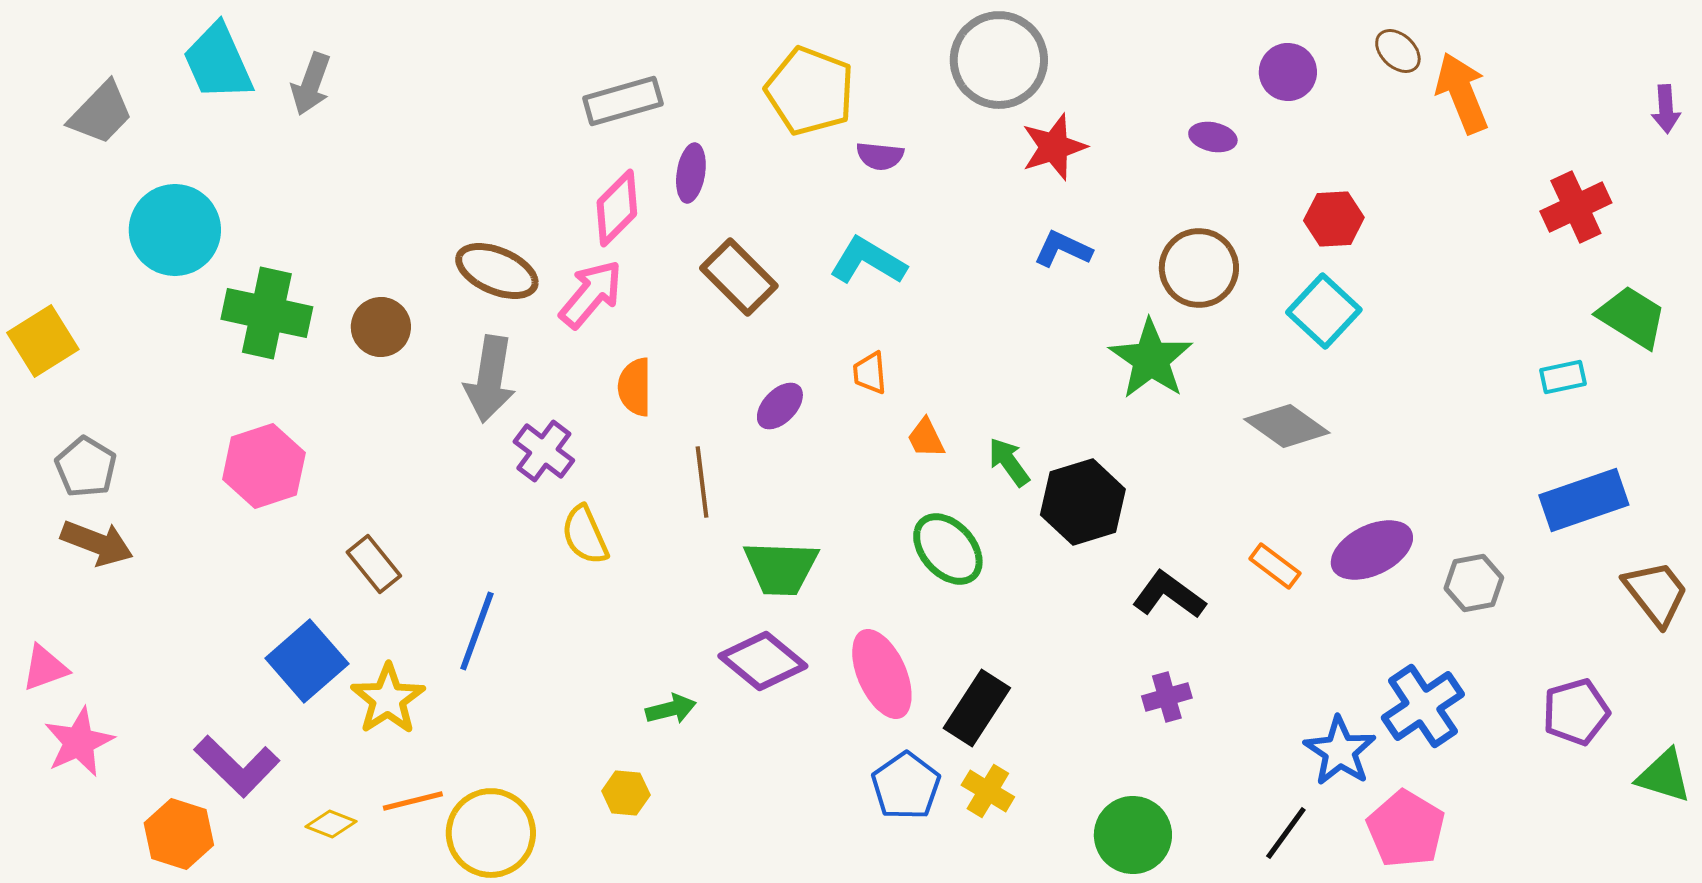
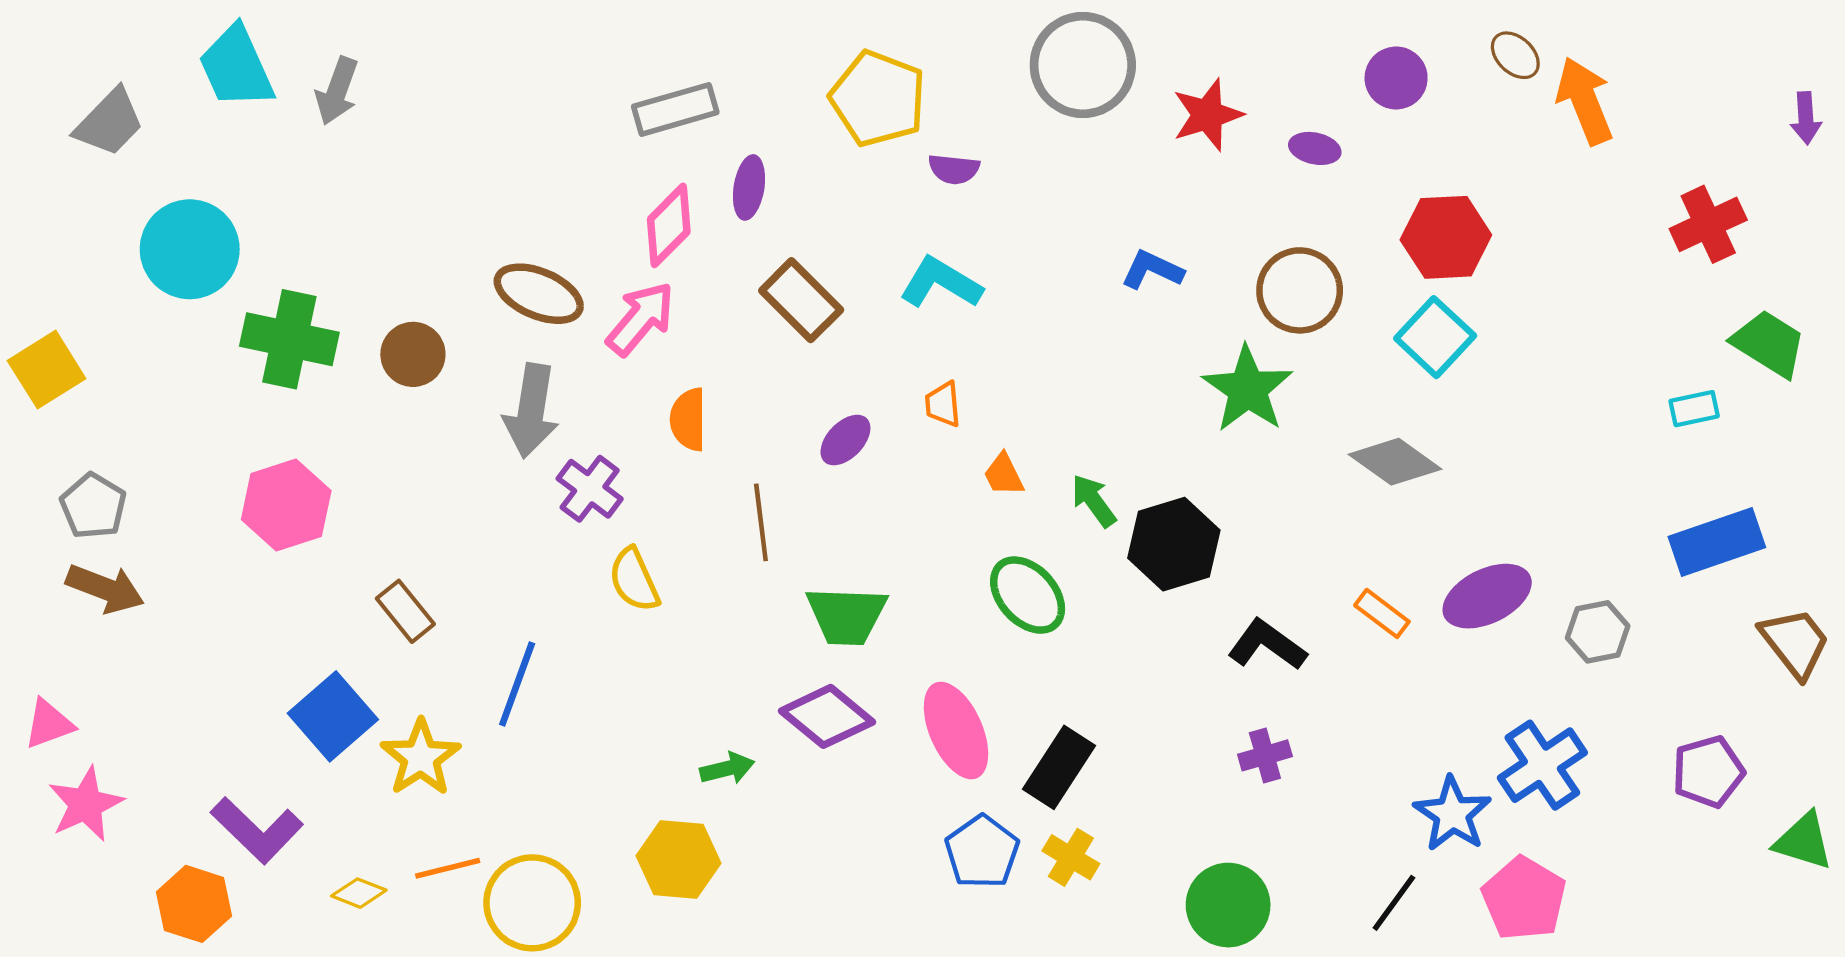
red star: (1054, 147) -> (1207, 115), moved
red hexagon: (1334, 219) -> (1446, 237), size x1.4
yellow hexagon: (626, 793) -> (679, 859), size x1.6

